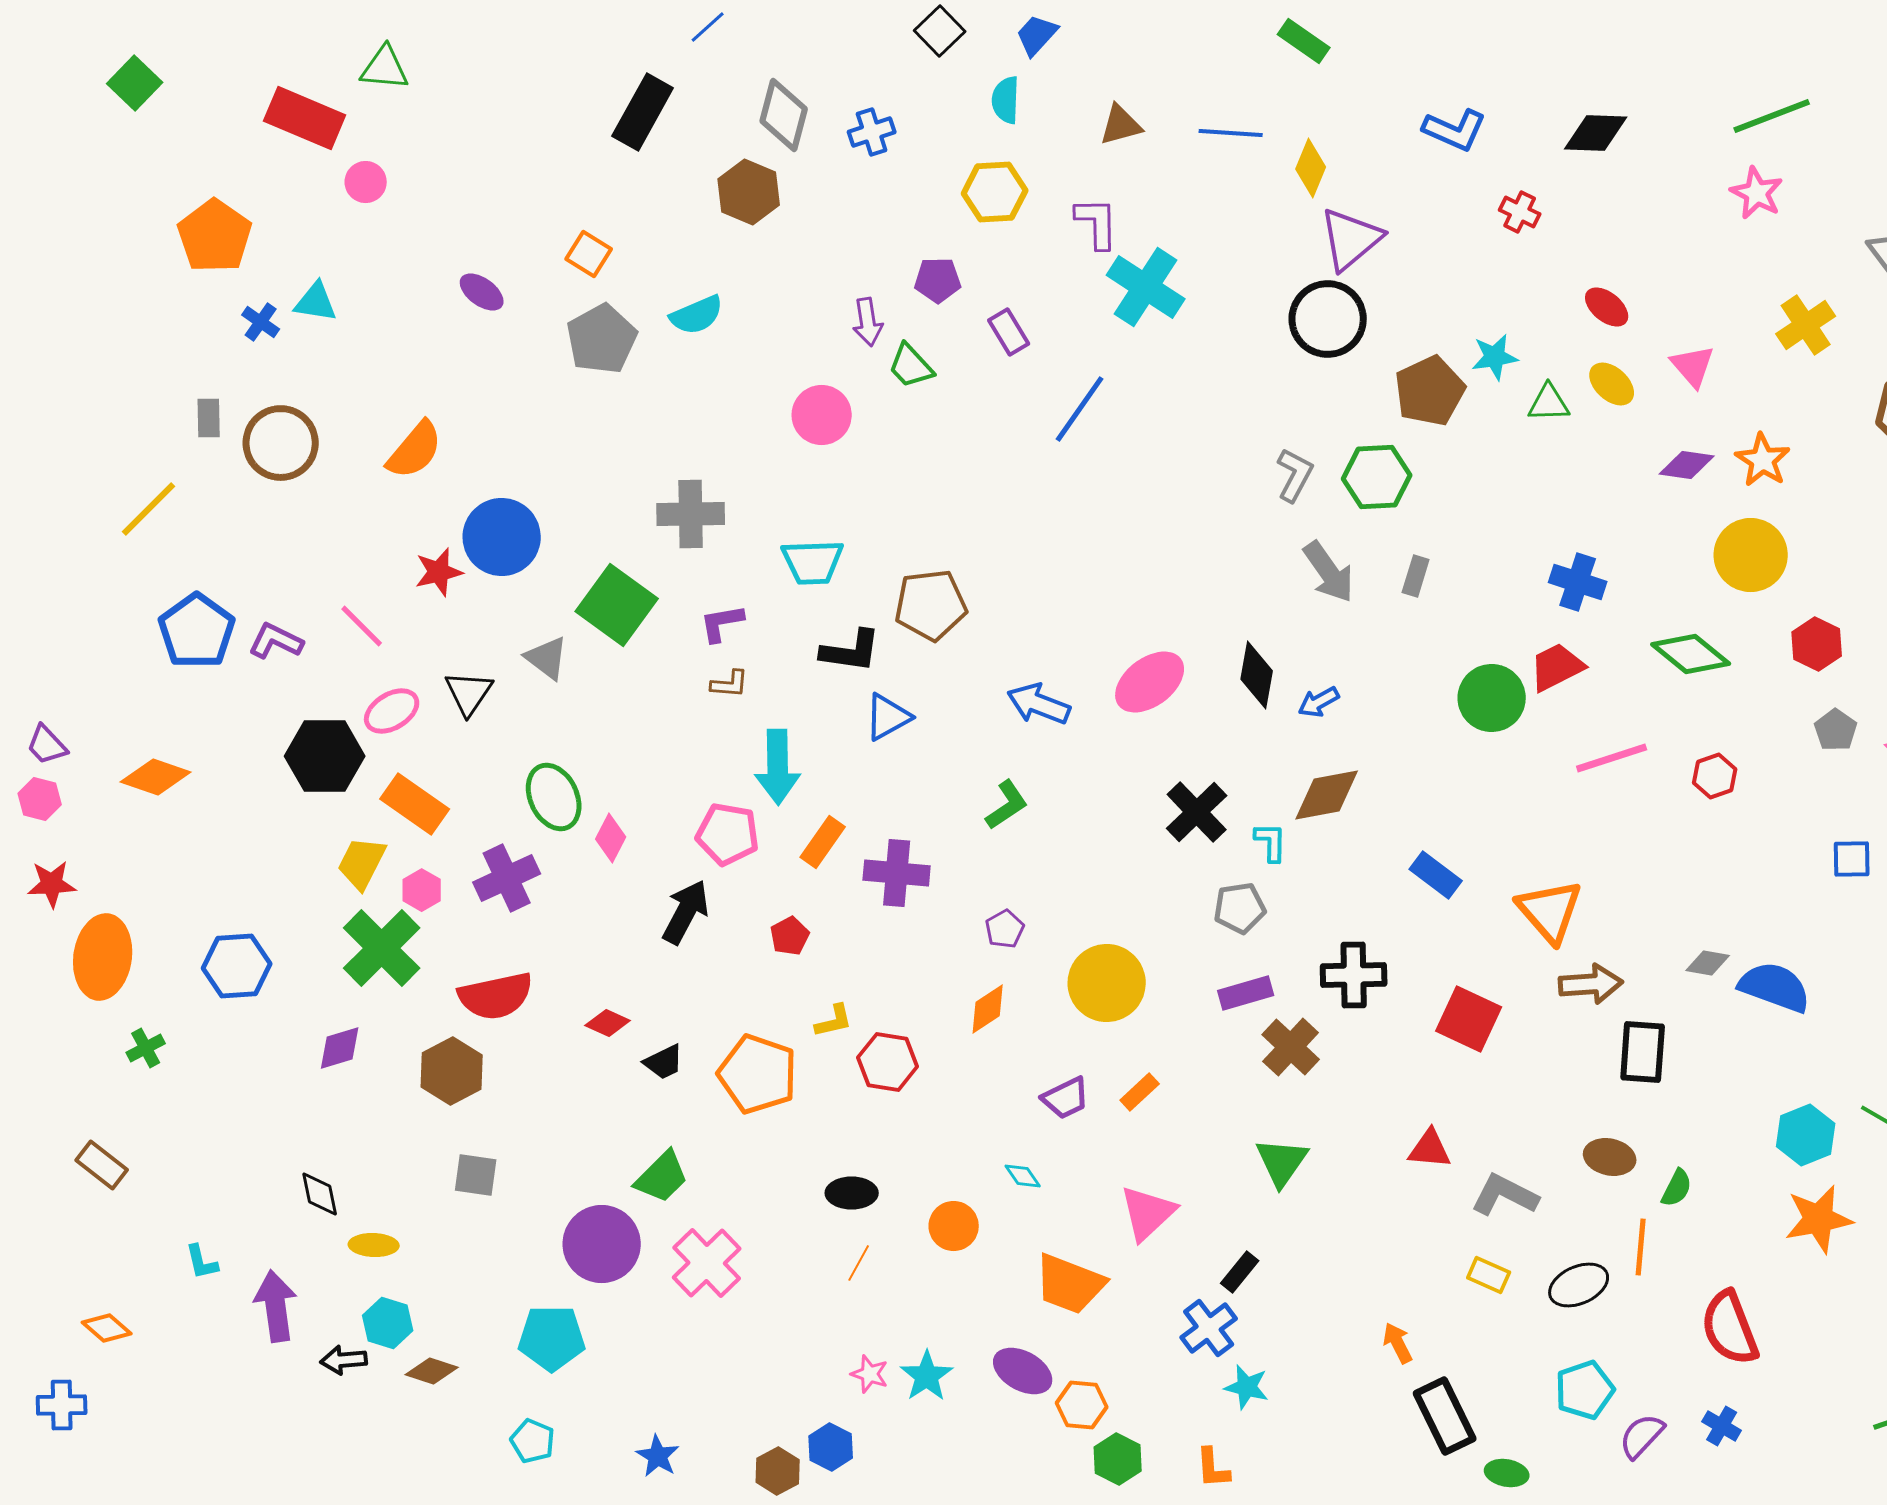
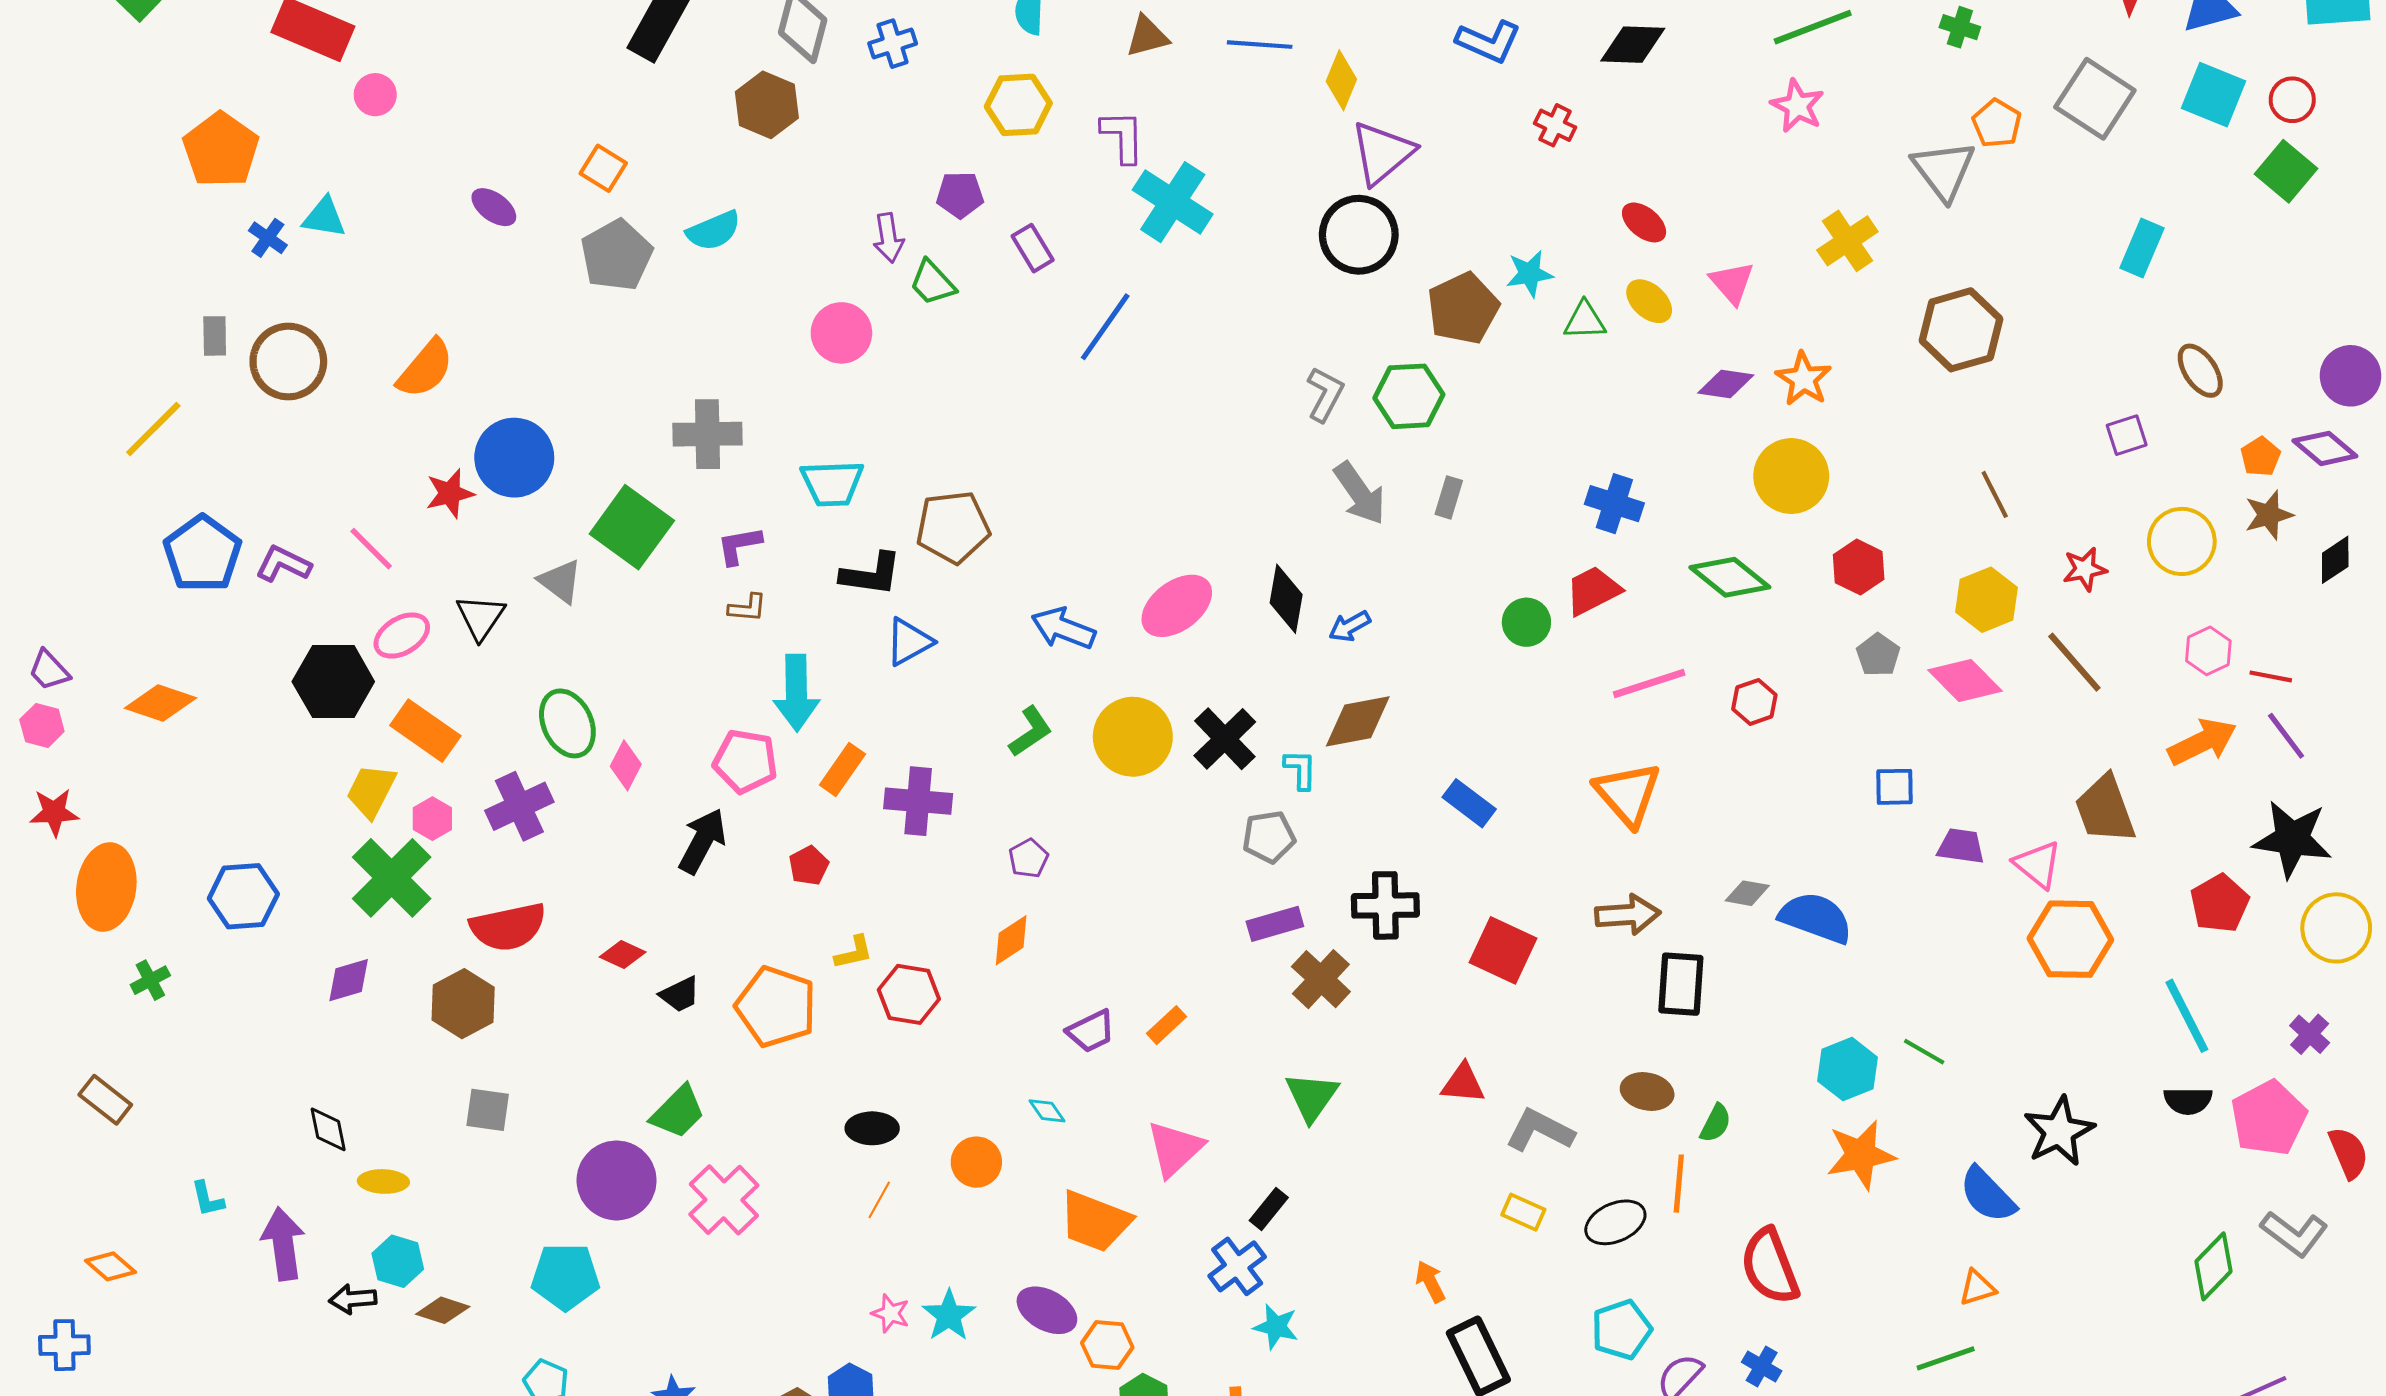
green circle: (1492, 698) -> (1526, 622), size x0.7
orange triangle: (1550, 911) -> (1628, 794), moved
yellow circle: (1107, 983) -> (1133, 737), moved

